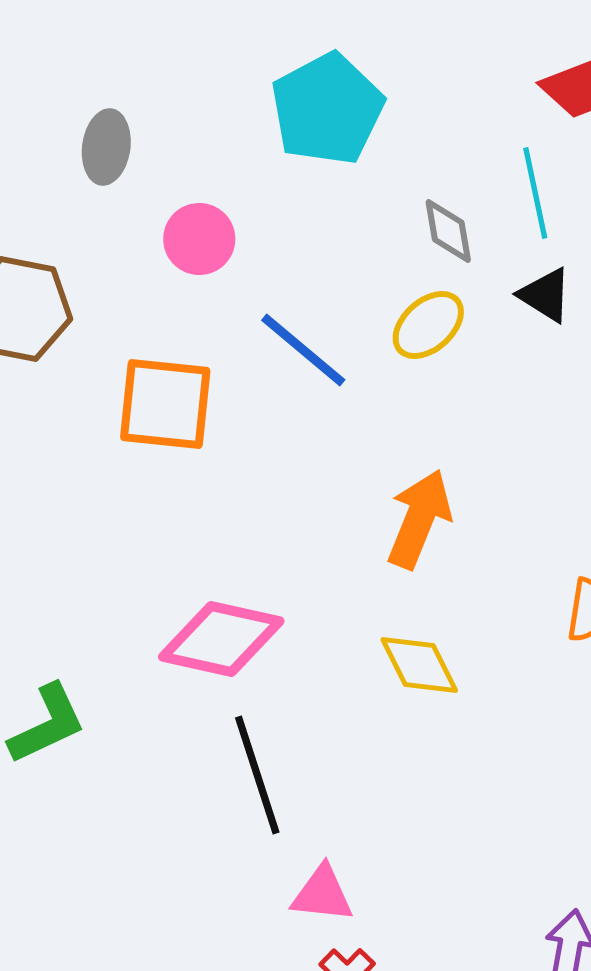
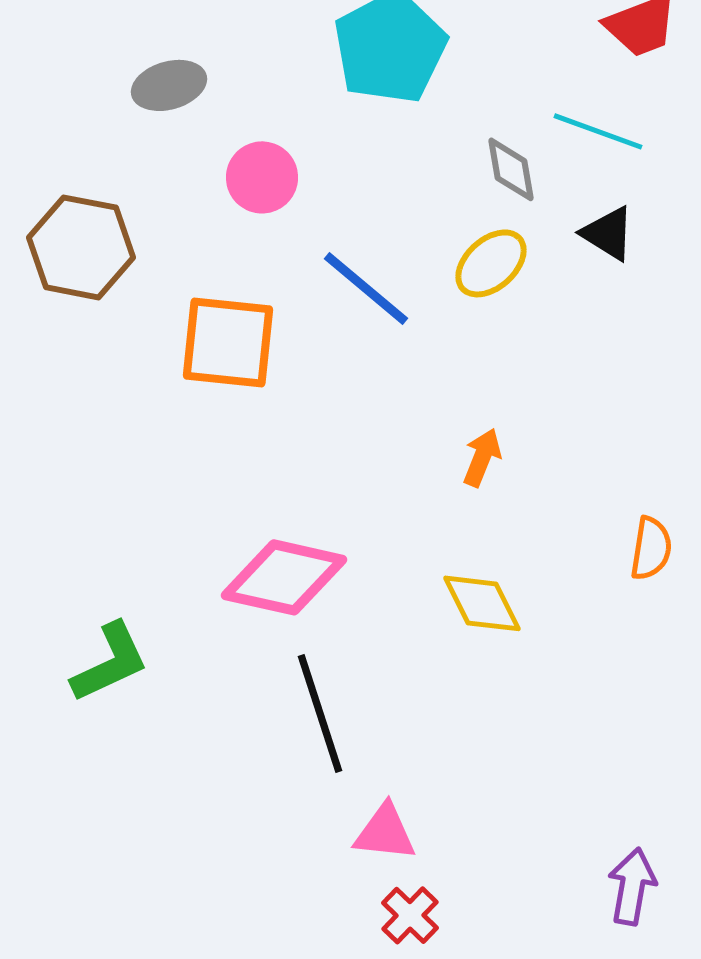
gray ellipse: (106, 147) -> (169, 85), turned 66
cyan line: (535, 193) -> (598, 131), turned -58
orange arrow: (419, 519) -> (482, 457), size x0.6

